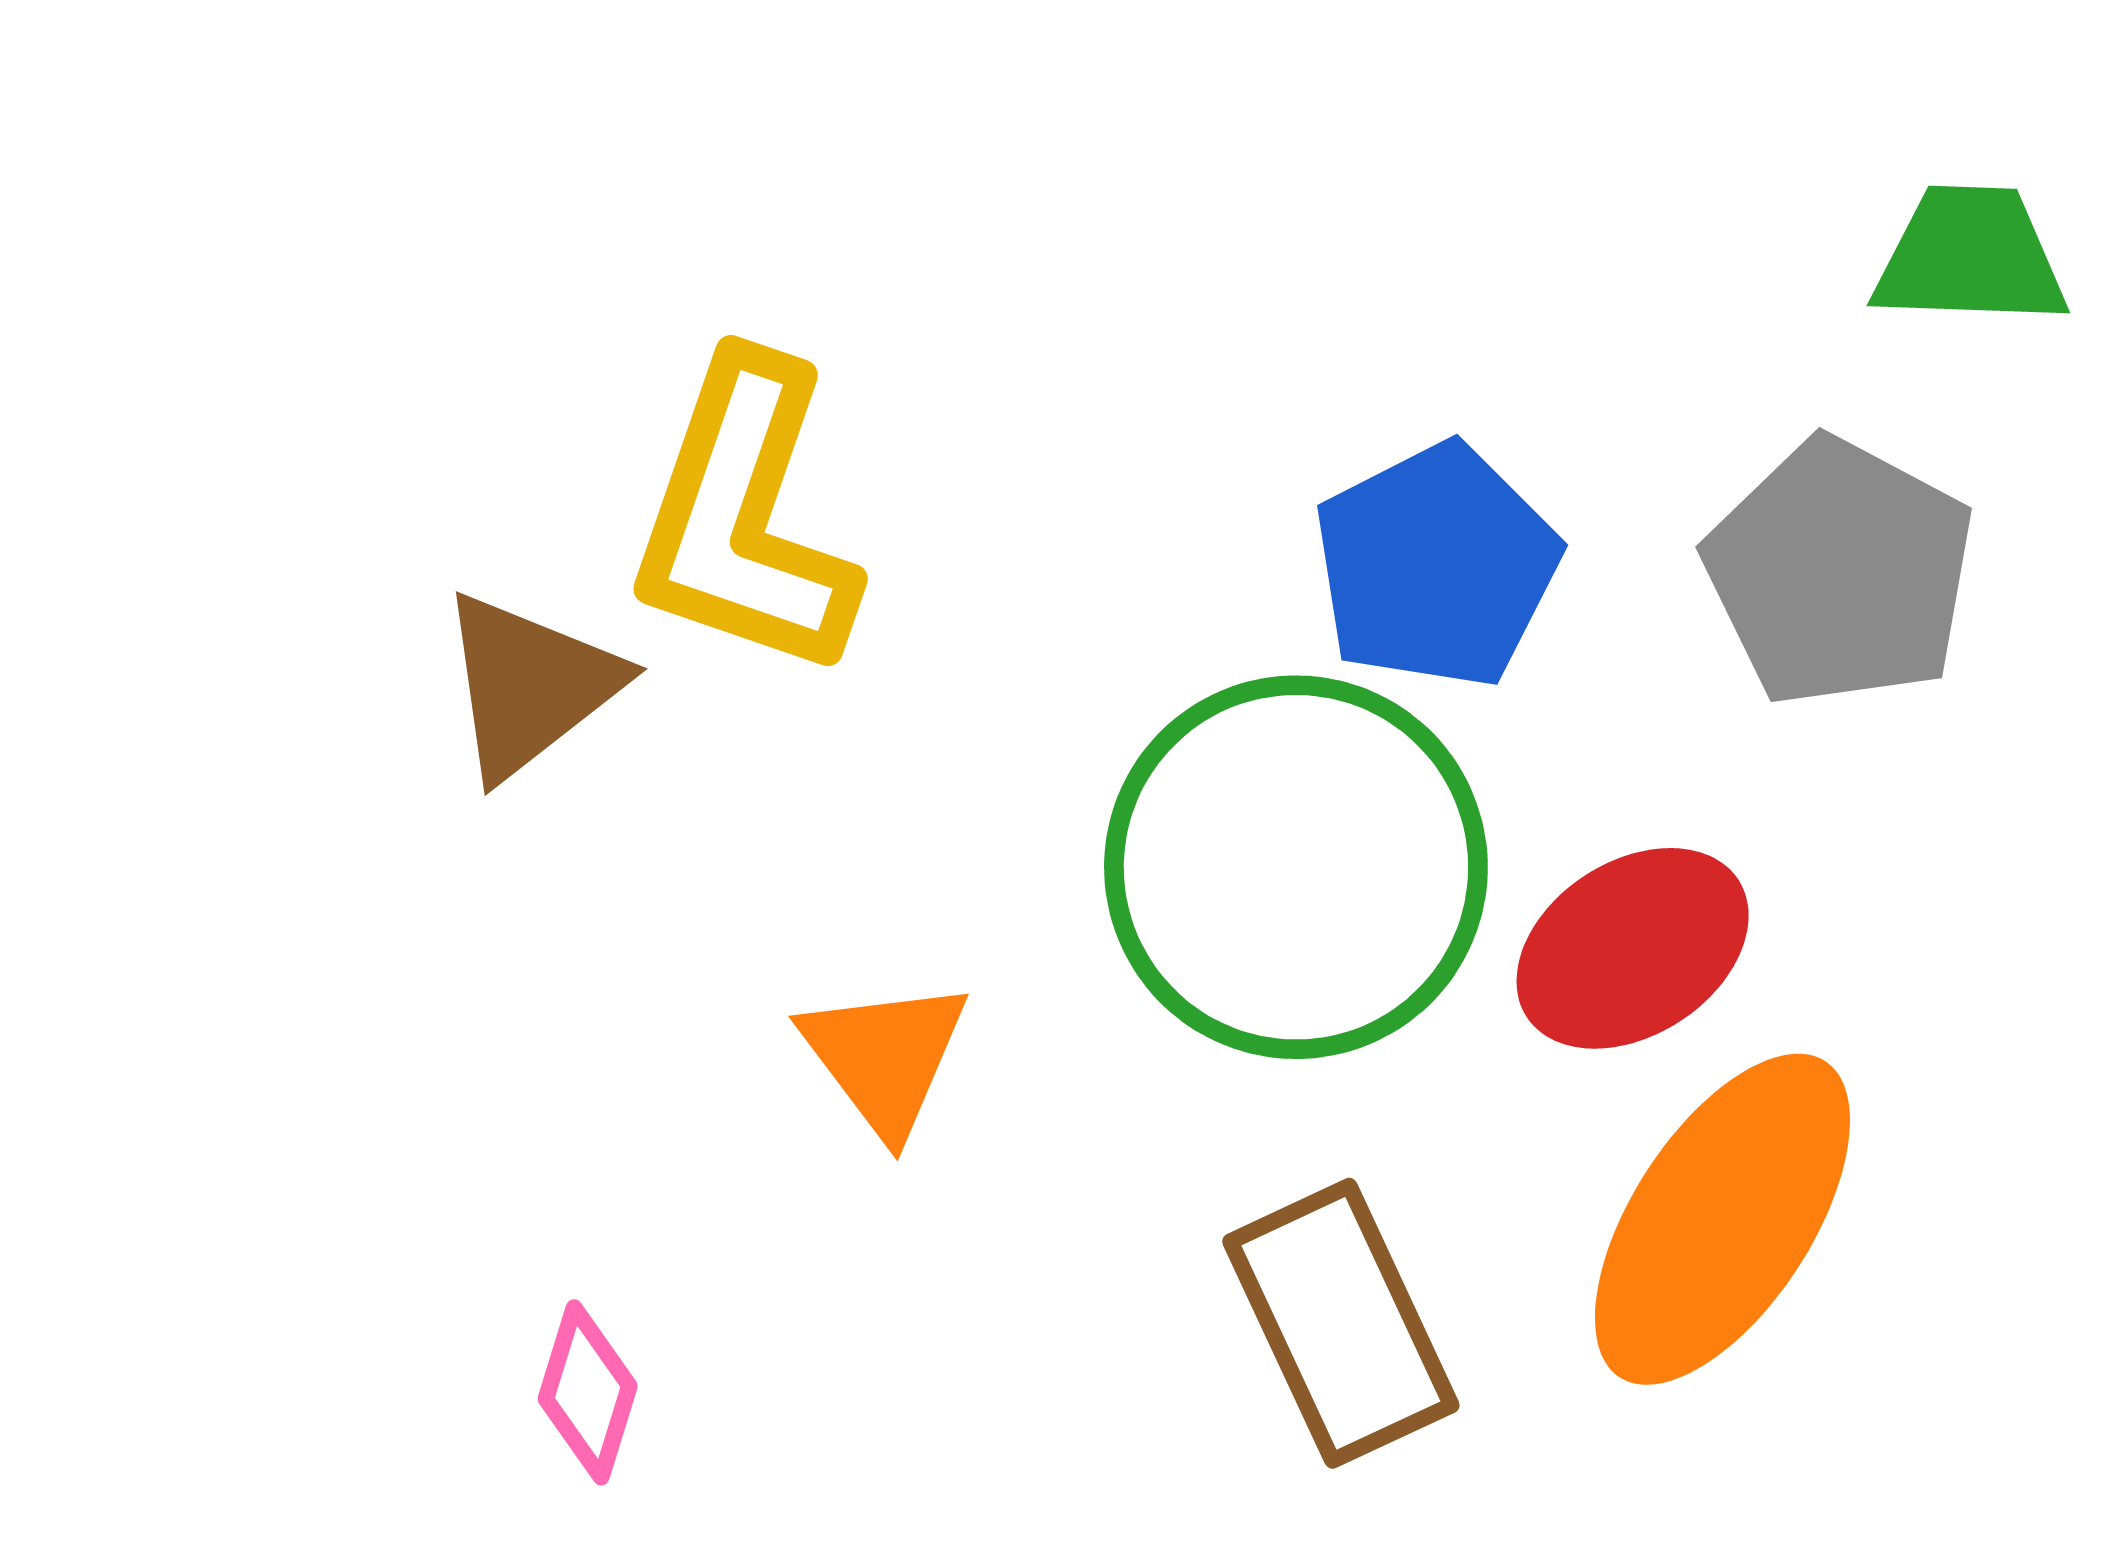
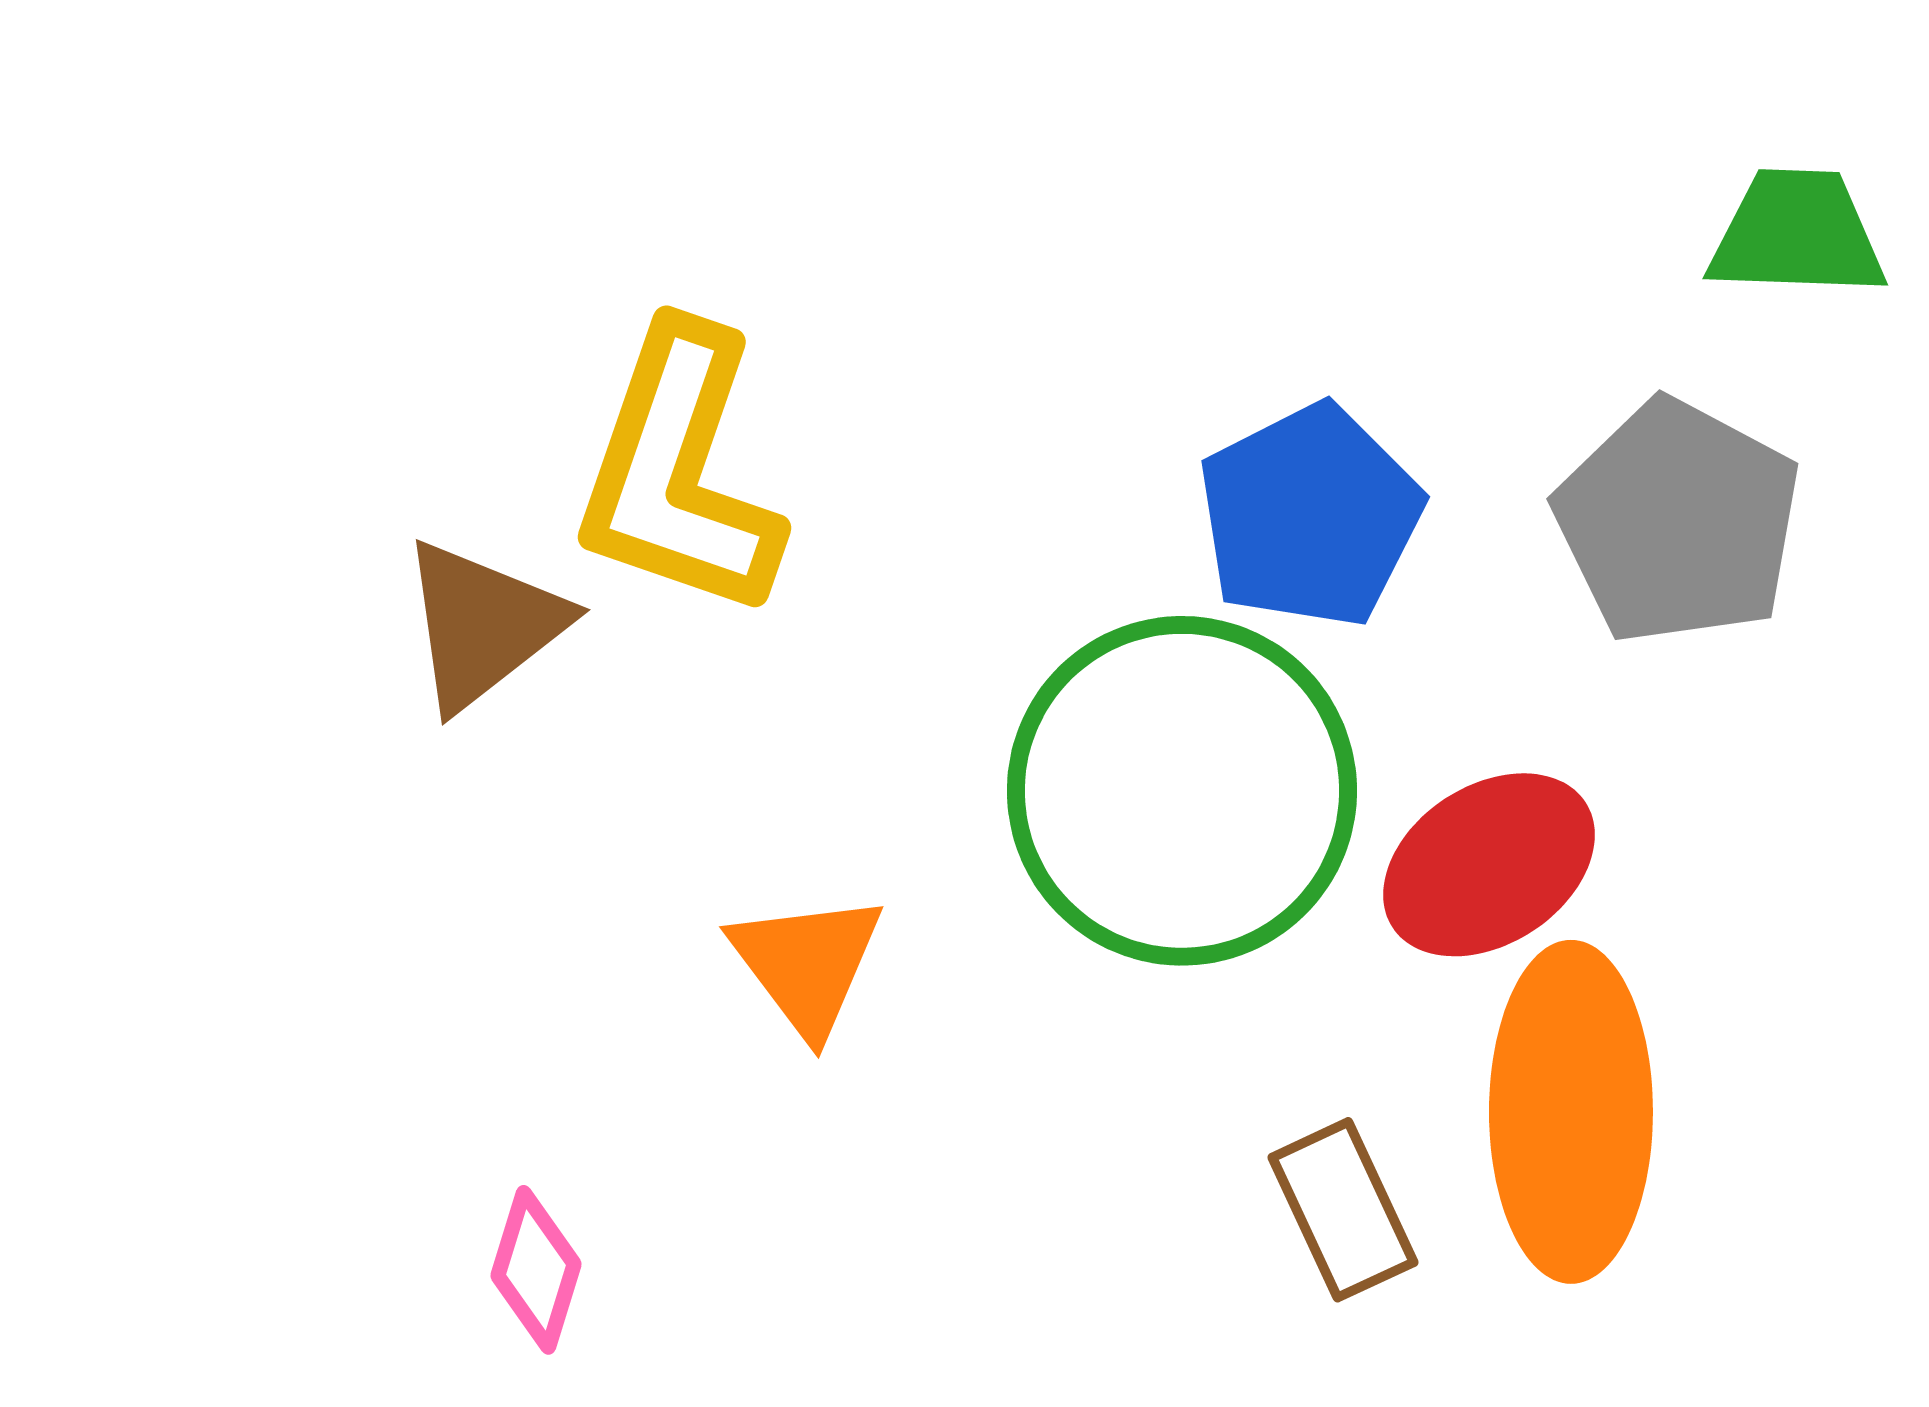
orange ellipse: (1722, 1219) -> (1571, 1112), turned -33
brown rectangle: (1341, 1323) -> (1343, 1210), moved, size x0.7

